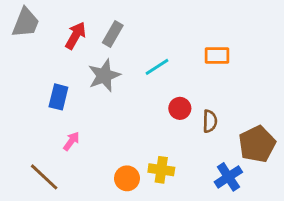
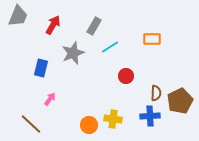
gray rectangle: (113, 34) -> (94, 26), moved
brown semicircle: (210, 121) -> (156, 93), moved
blue cross: (228, 177) -> (150, 116), moved, turned 30

